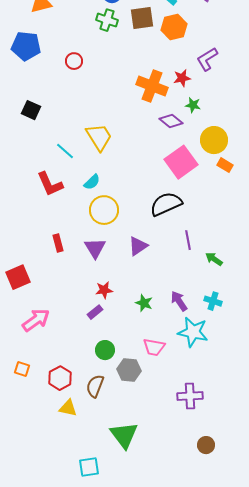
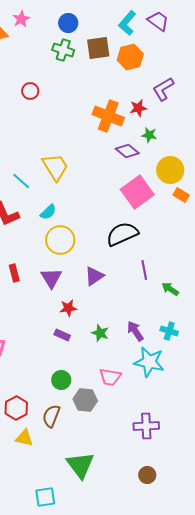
red star: (104, 290) -> (68, 308), moved
purple rectangle: (95, 312) -> (62, 335), moved, turned 63
brown circle: (206, 445) -> (147, 475), moved

